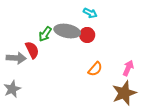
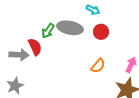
red circle: (87, 35) -> (101, 32), moved

